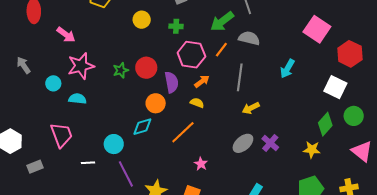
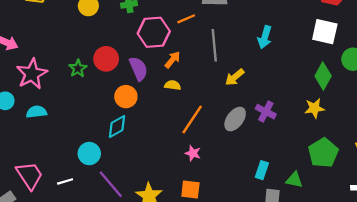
orange line: (221, 50) -> (186, 19), turned 42
cyan arrow: (287, 69) -> (265, 37), moved
orange line: (183, 132) -> (192, 120), moved
pink trapezoid: (61, 135) -> (30, 175), moved

